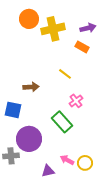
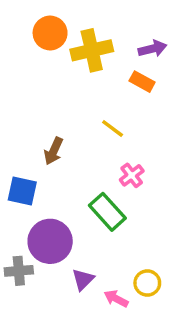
brown arrow: (31, 87) -> (54, 151), turned 119
pink arrow: (67, 160) -> (116, 299), moved
purple triangle: (48, 171) -> (83, 280), moved, turned -32

